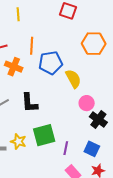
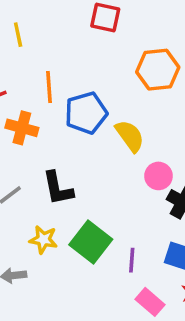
green square: (44, 135) -> (91, 242), turned -30
yellow star: (18, 141) -> (43, 240), moved

